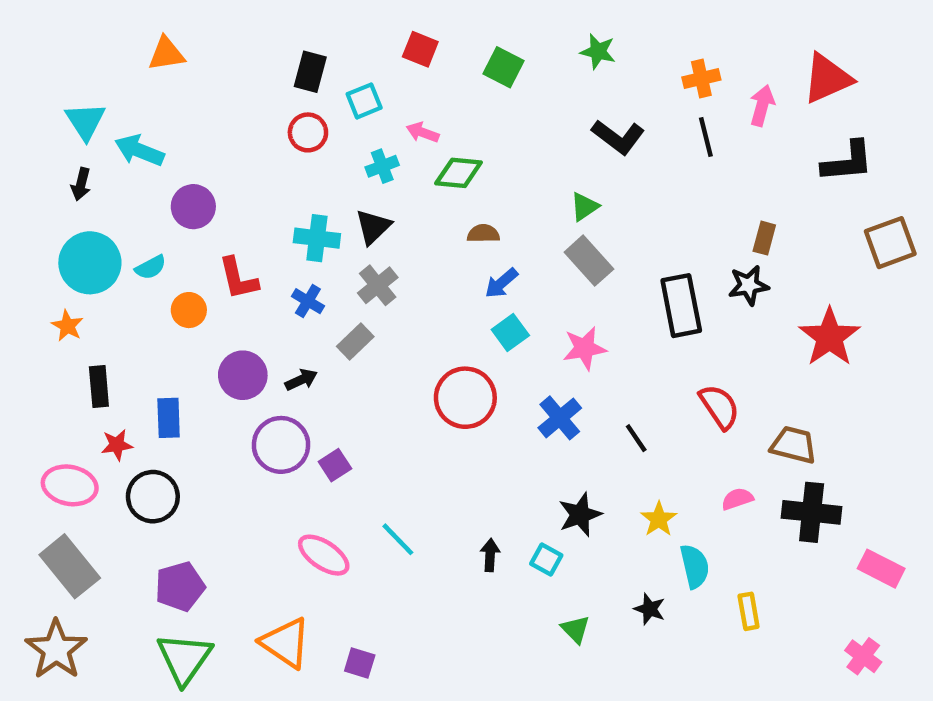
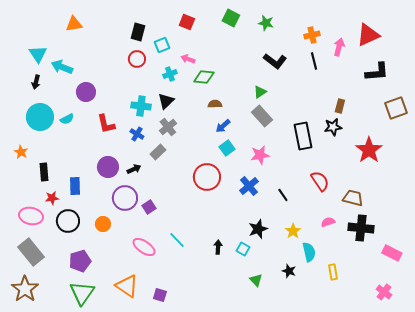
green square: (504, 67) -> (231, 18), moved
orange circle: (189, 310) -> (103, 224), moved
orange star: (67, 326) -> (21, 152), moved

